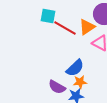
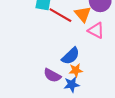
orange triangle: (87, 27) -> (83, 14), turned -36

